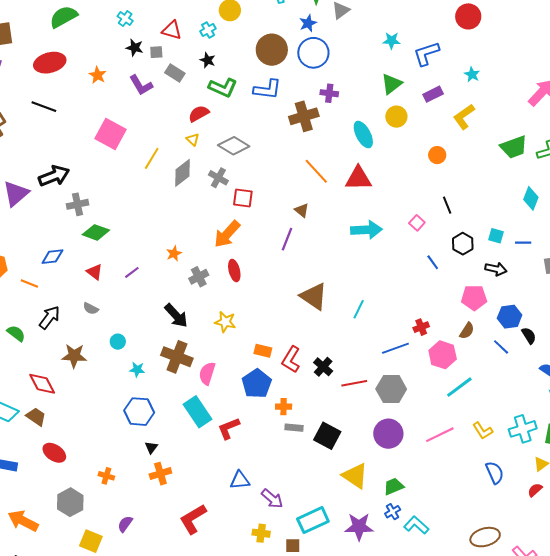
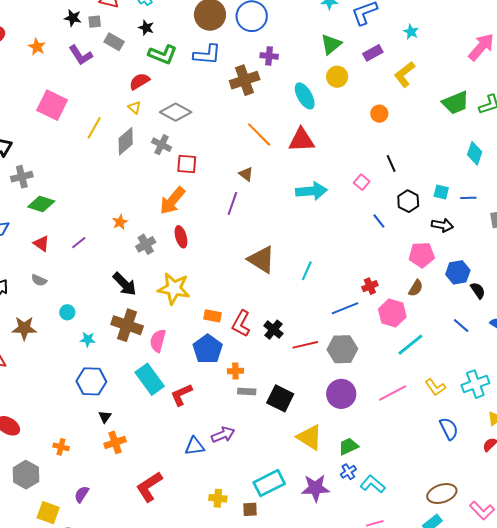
yellow star: (225, 322) -> (174, 289), size x1.5
blue line: (501, 347) -> (461, 326), moved
purple arrow: (272, 499) -> (223, 435), moved, turned -60

